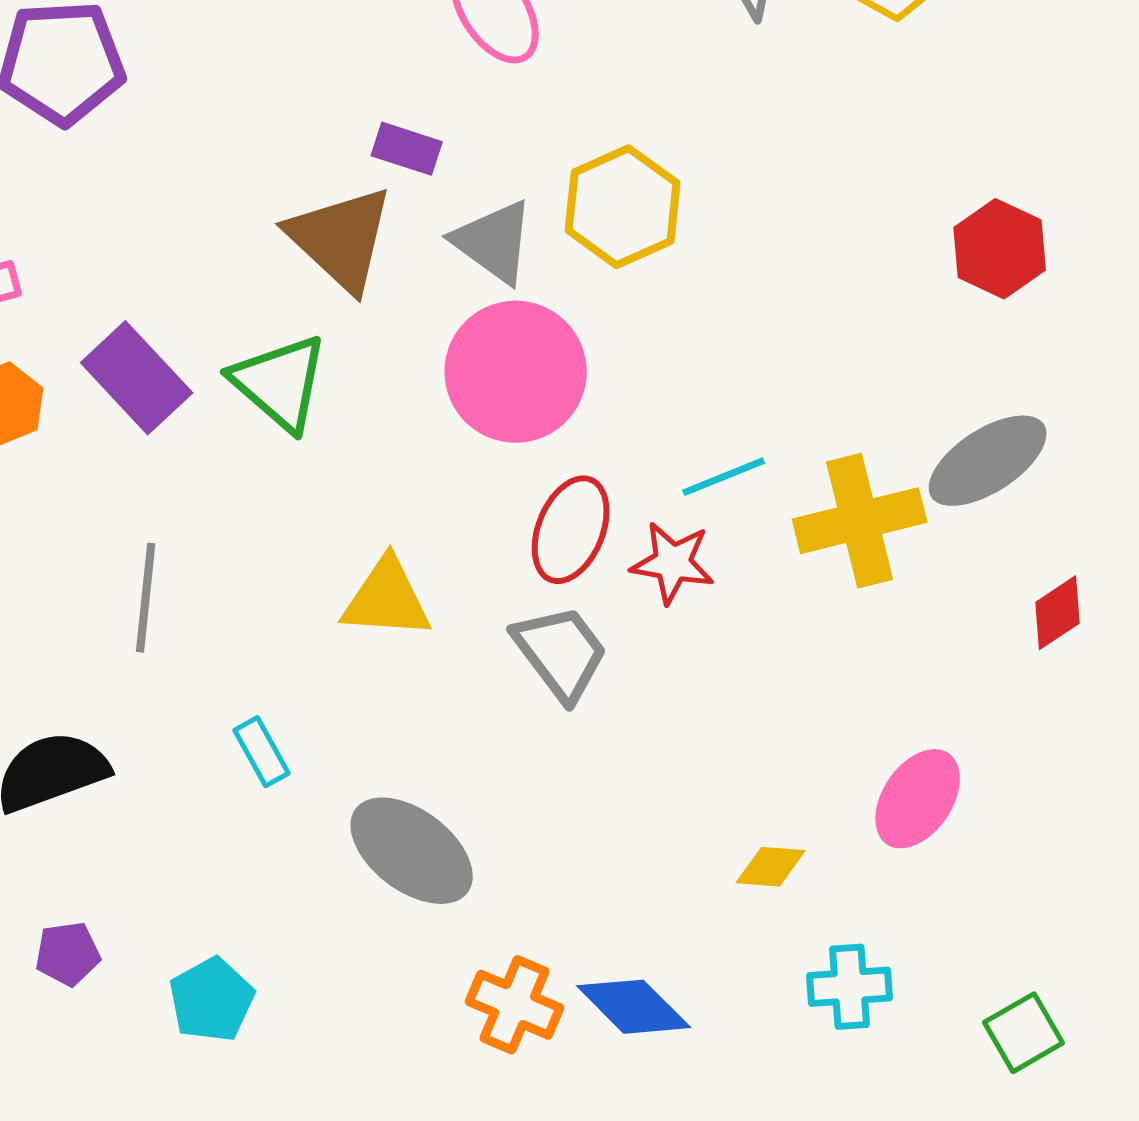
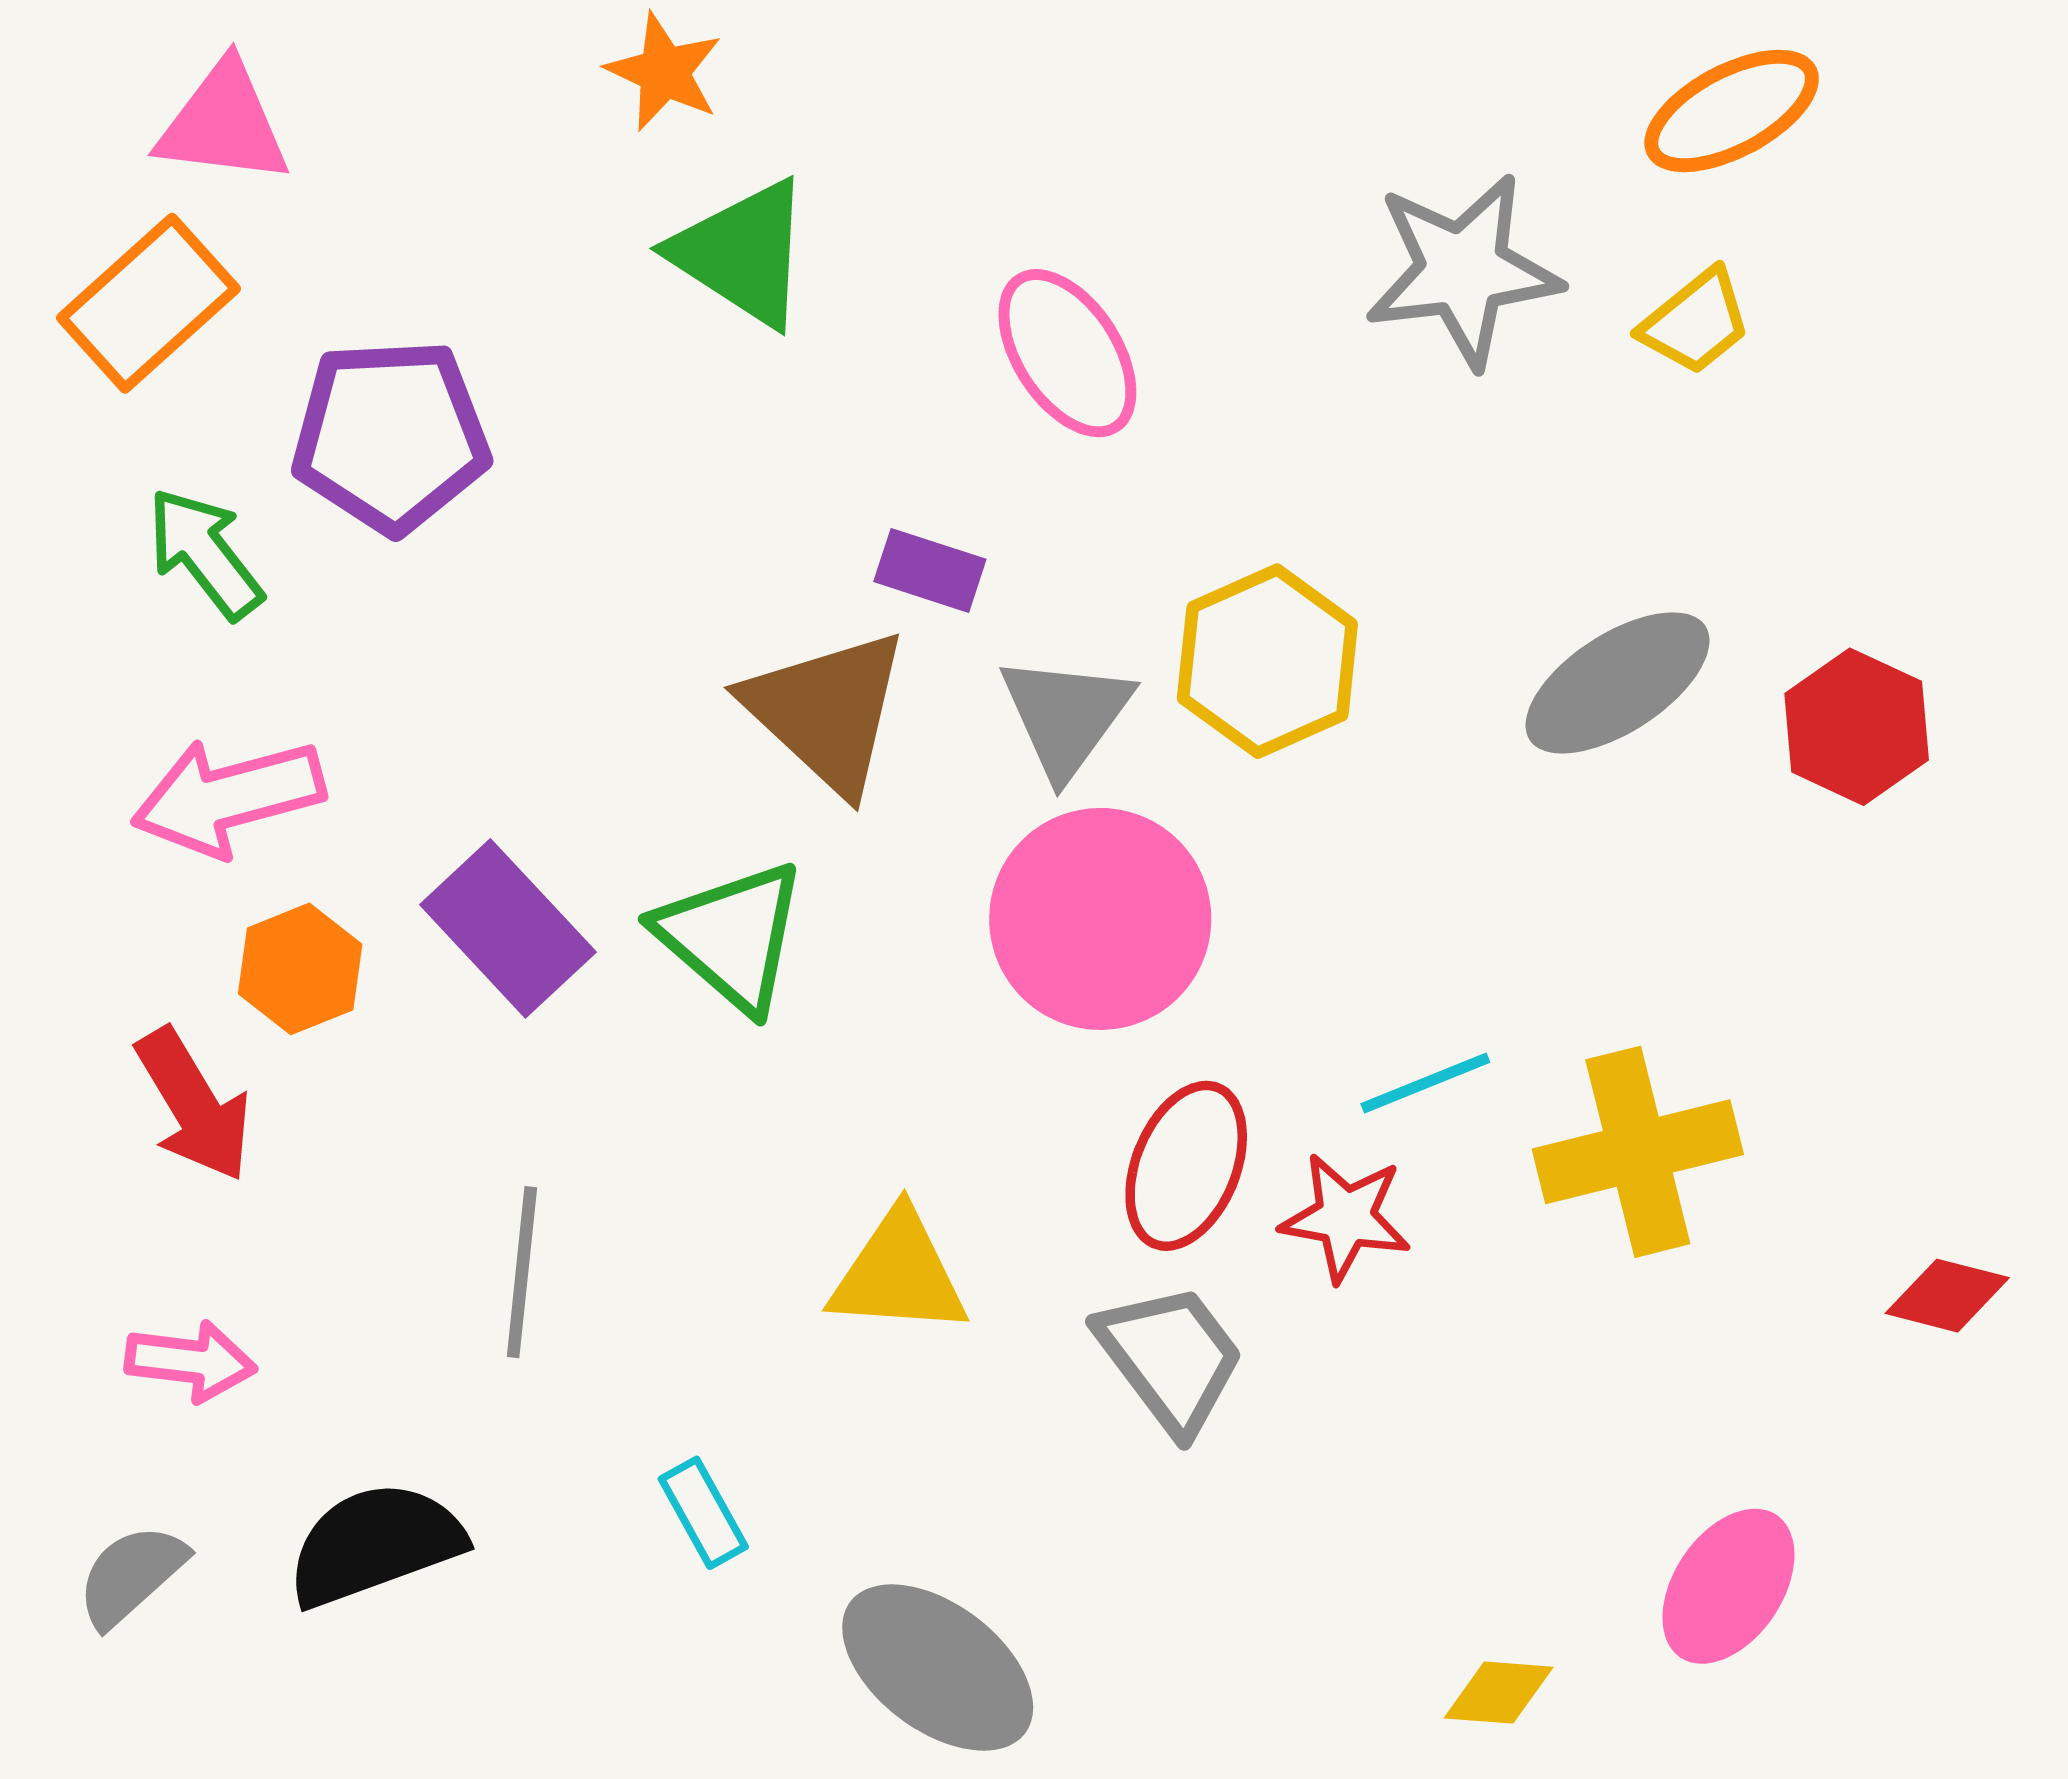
gray triangle: (494, 242) -> (1066, 716), turned 30
gray ellipse: (988, 461) -> (1618, 683), moved
red diamond: (1058, 613) -> (1947, 1296), turned 48

